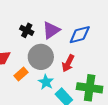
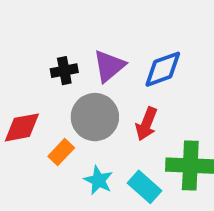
black cross: (27, 30) -> (64, 71), turned -32
cyan star: (46, 82) -> (98, 180), moved

